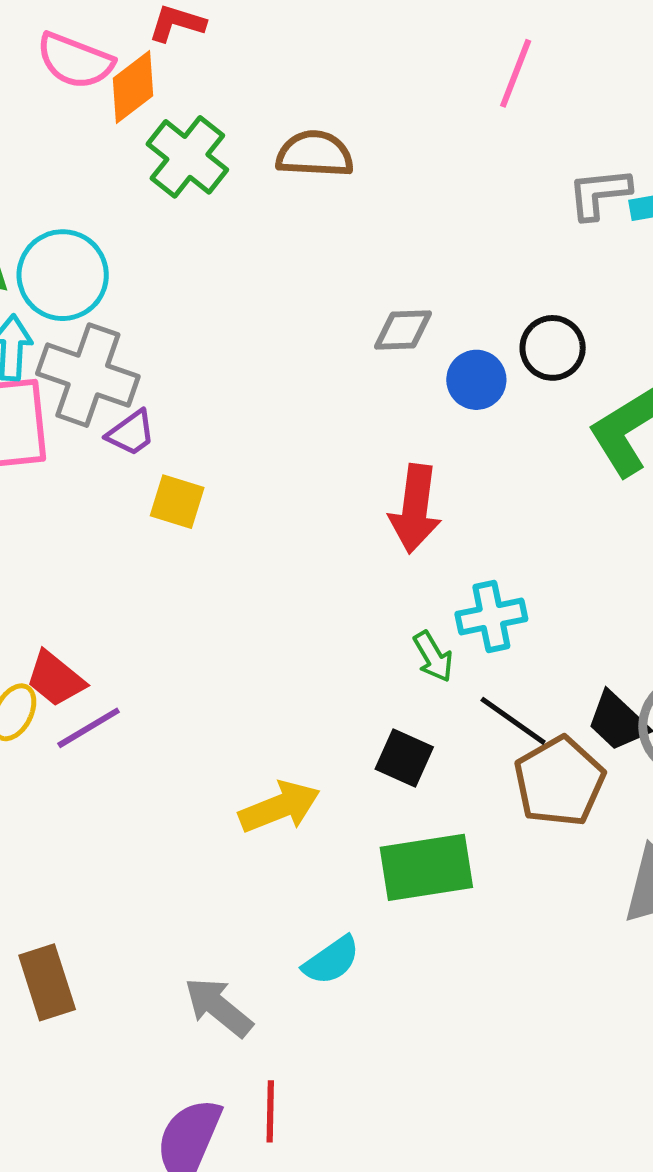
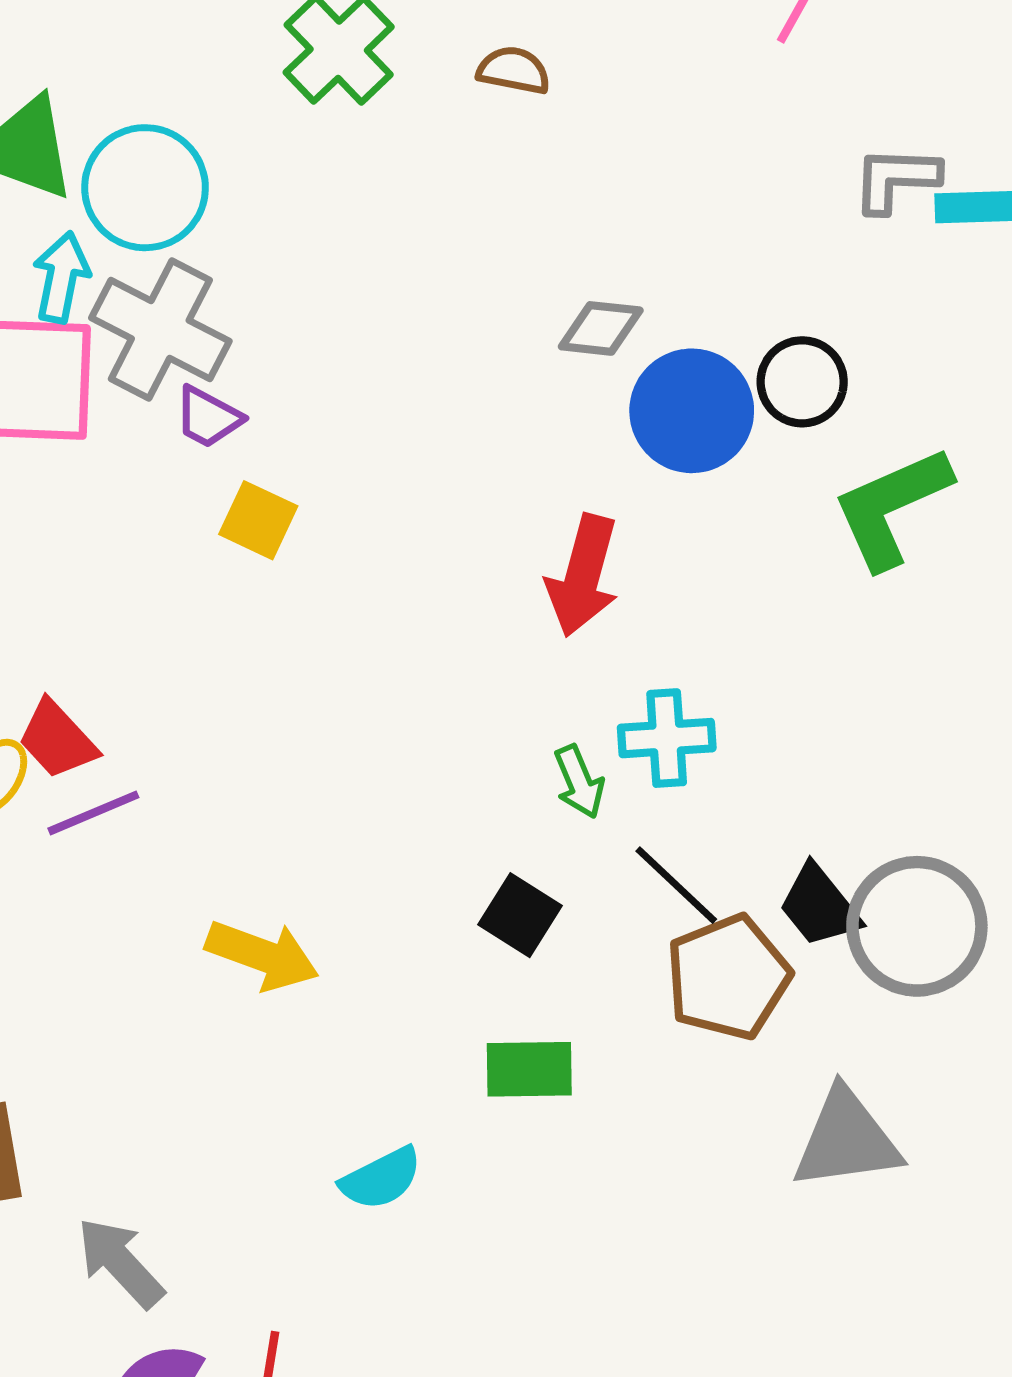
brown semicircle: (315, 154) -> (514, 70), size x0.7
blue circle: (476, 380) -> (692, 411), size x1.5
purple trapezoid: (131, 433) -> (208, 417), turned 56
yellow arrow: (280, 807) -> (262, 955), moved, turned 34
green rectangle: (426, 867) -> (529, 1069), size x0.7
gray arrow: (218, 1007) -> (120, 1263), moved

